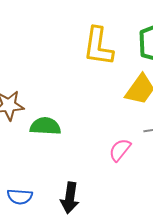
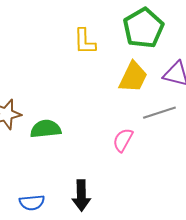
yellow L-shape: (98, 46) -> (85, 41), size x0.7

